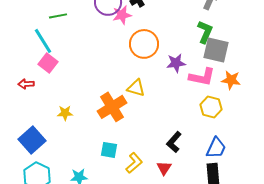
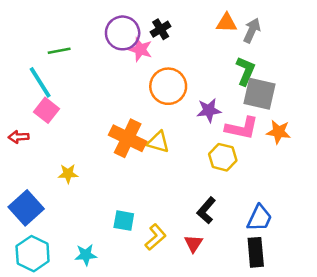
pink star: (122, 15) -> (140, 49), turned 30
orange cross: (112, 107) -> (128, 138), moved, turned -32
yellow hexagon: (211, 107) -> (223, 157), moved

